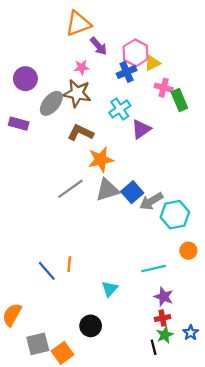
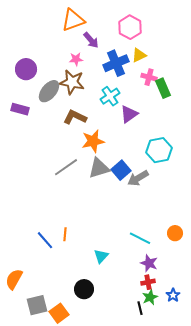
pink hexagon: (136, 53) -> (130, 27), moved
blue cross: (127, 72) -> (116, 63), size x1.4
cyan hexagon: (175, 215) -> (159, 150), moved
orange circle: (188, 251) -> (175, 233), moved
cyan line: (154, 269) -> (140, 238), turned 40

